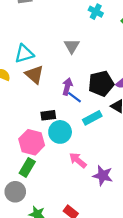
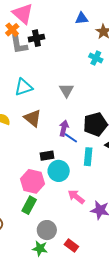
cyan cross: (96, 12) -> (96, 58), moved
cyan triangle: (24, 54) -> (24, 87), moved
cyan rectangle: (92, 118) -> (88, 157), turned -54
gray circle: (15, 192) -> (47, 230), moved

